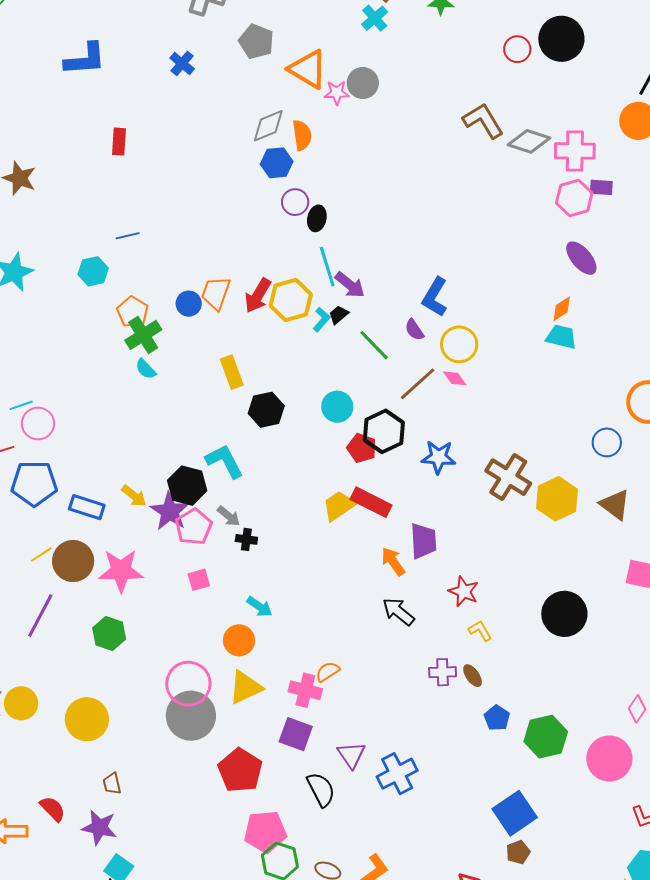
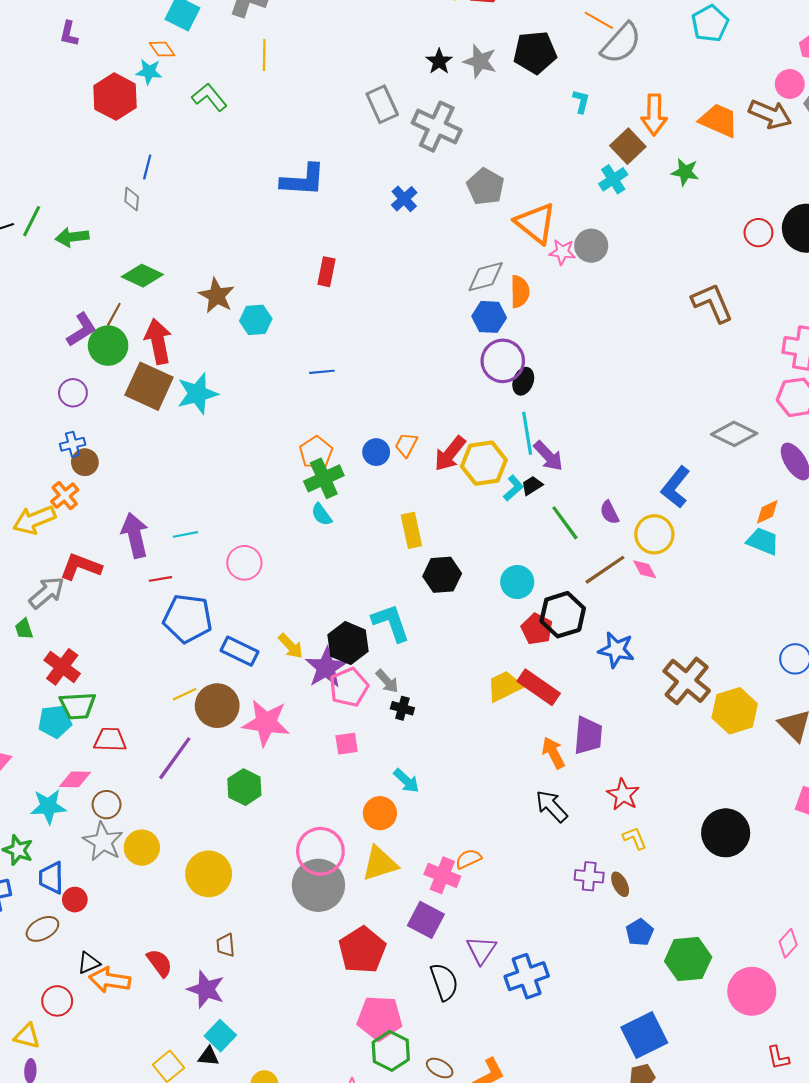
gray diamond: (529, 141) -> (734, 434), moved
purple circle: (295, 202) -> (503, 361), size x1.5
cyan hexagon: (93, 271) -> (256, 320), moved
orange trapezoid: (216, 293) -> (406, 445), size x0.7
blue L-shape: (435, 297) -> (676, 487), moved
pink circle: (38, 424) -> (244, 563), moved

